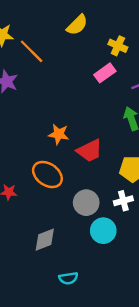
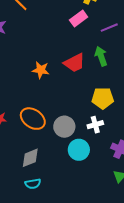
red trapezoid: (90, 151) -> (74, 63), moved
orange ellipse: (47, 175) -> (33, 119), moved
cyan semicircle: (68, 278) -> (33, 184), moved

